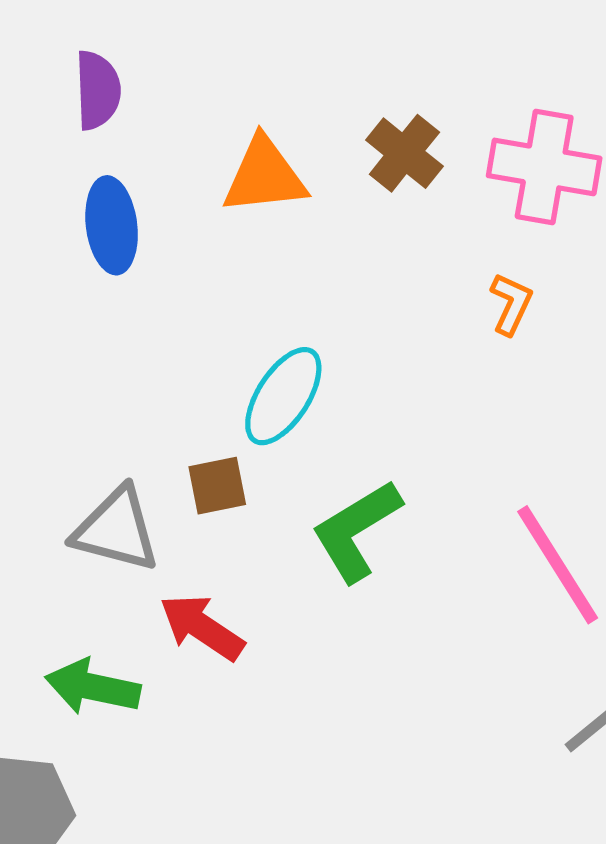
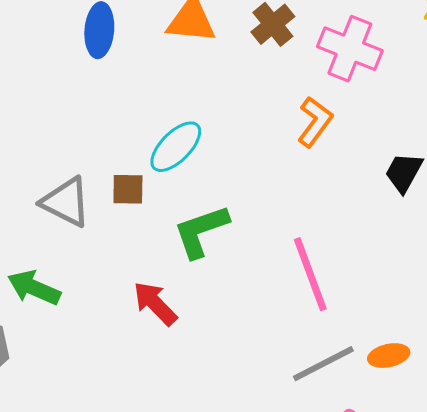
orange L-shape: (511, 304) -> (315, 122), size x1.4
red arrow: (202, 627) -> (155, 303), moved

